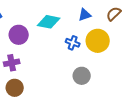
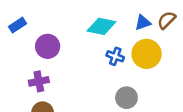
blue triangle: (85, 15) -> (143, 23), moved
cyan diamond: (49, 22) -> (101, 26), moved

